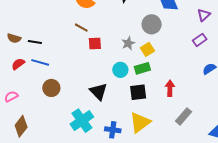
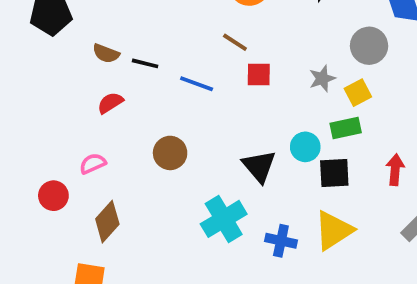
blue line: (40, 62) -> (197, 84), moved
cyan circle: (120, 70) -> (305, 147), moved

